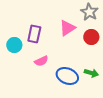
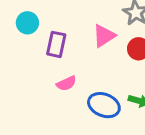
cyan circle: (14, 45) -> (27, 23), moved

